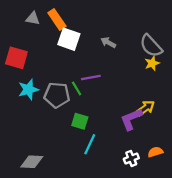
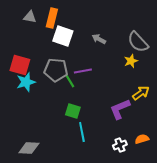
orange rectangle: (57, 20) -> (52, 18), turned 48
red square: (16, 58) -> (20, 65), moved
yellow star: (152, 63) -> (131, 61), moved
gray pentagon: (57, 95) -> (56, 70), moved
yellow arrow: (146, 108) -> (141, 93), moved
cyan line: (90, 144) -> (82, 132), turned -36

